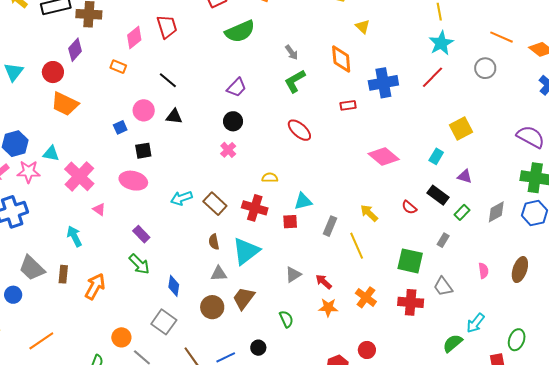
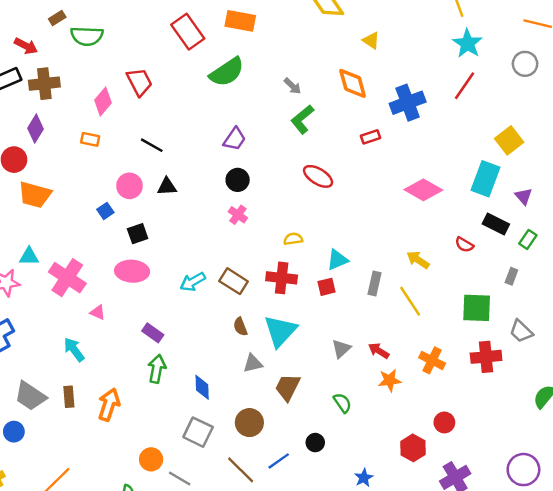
cyan rectangle: (436, 156) -> (485, 179), size x1.8
purple triangle: (465, 176) -> (524, 196), turned 42
green arrow: (139, 264) -> (157, 369), turned -115
brown circle: (212, 307) -> (249, 423), moved

